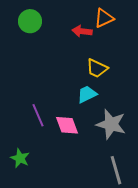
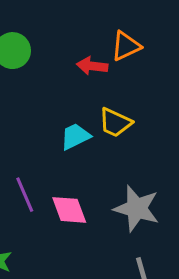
cyan trapezoid: (87, 94) -> (75, 136), moved

